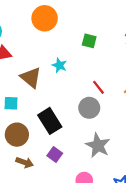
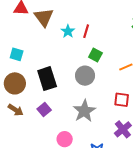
green square: (89, 41) -> (95, 55), moved
brown triangle: (31, 78) -> (44, 17), moved
red line: (99, 87) -> (86, 31), moved, turned 40

